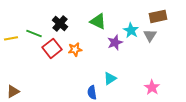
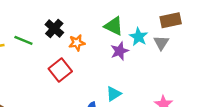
green triangle: (98, 21) -> (114, 26), moved
red square: (52, 48) -> (60, 70), moved
orange star: (75, 49) -> (77, 43), moved

